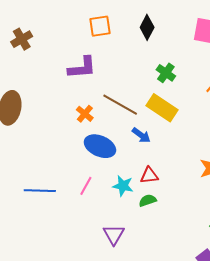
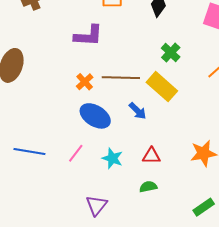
brown line: (120, 105) -> (121, 78), turned -36
red triangle: (149, 175) -> (151, 156), moved
green semicircle: (148, 200) -> (148, 187), moved

